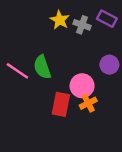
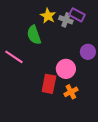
purple rectangle: (107, 19) -> (77, 15), moved
green semicircle: (42, 67) -> (34, 35), moved
orange cross: (88, 103) -> (71, 92), moved

